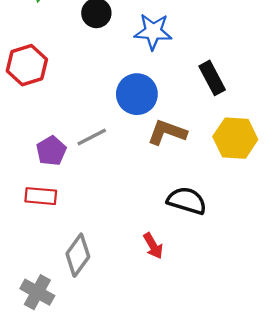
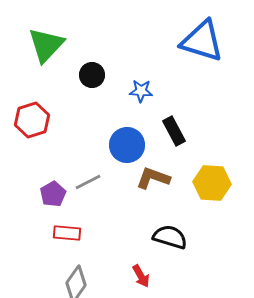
blue star: (153, 32) -> (141, 91), size x0.7
black rectangle: (212, 78) -> (174, 131), moved
red rectangle: (41, 196) -> (67, 233), moved

